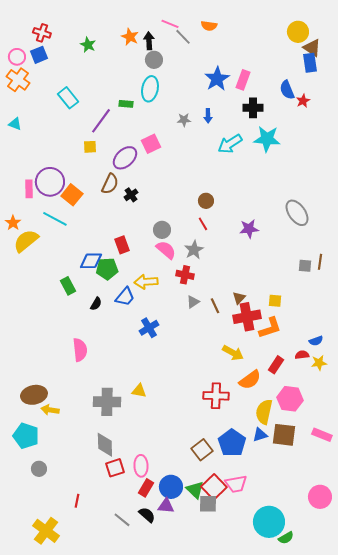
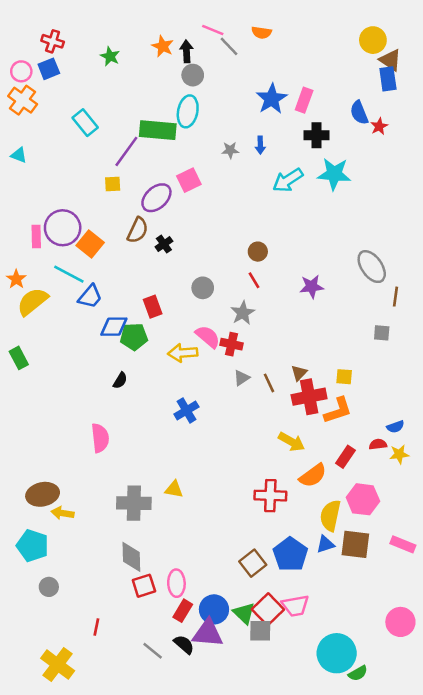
green rectangle: (126, 104) -> (158, 130), size x2.0
pink semicircle: (166, 250) -> (208, 337), moved
brown line: (320, 262) -> (395, 297), moved
green rectangle: (68, 286) -> (19, 358), moved
blue trapezoid: (125, 297) -> (90, 297), moved
purple triangle: (166, 506) -> (208, 633), size x1.5

